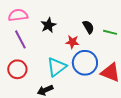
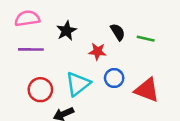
purple line: (20, 39) -> (31, 49), turned -60
blue circle: (85, 63) -> (114, 78), size x0.6
red circle: (17, 69) -> (40, 90), moved

